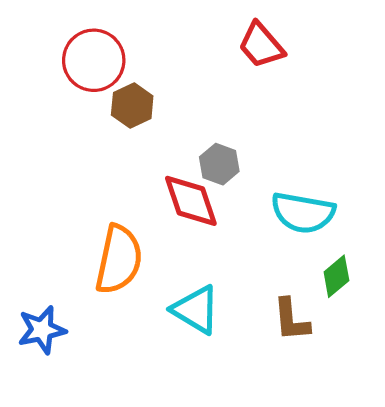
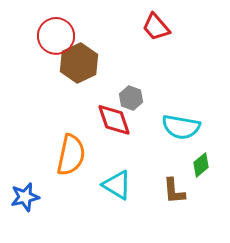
brown hexagon: (132, 105) -> (79, 63), size x1.5

